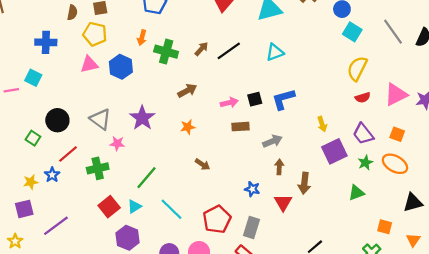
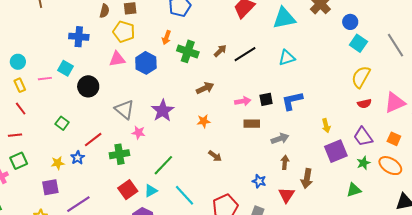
black circle: (57, 120) -> (88, 86), moved

